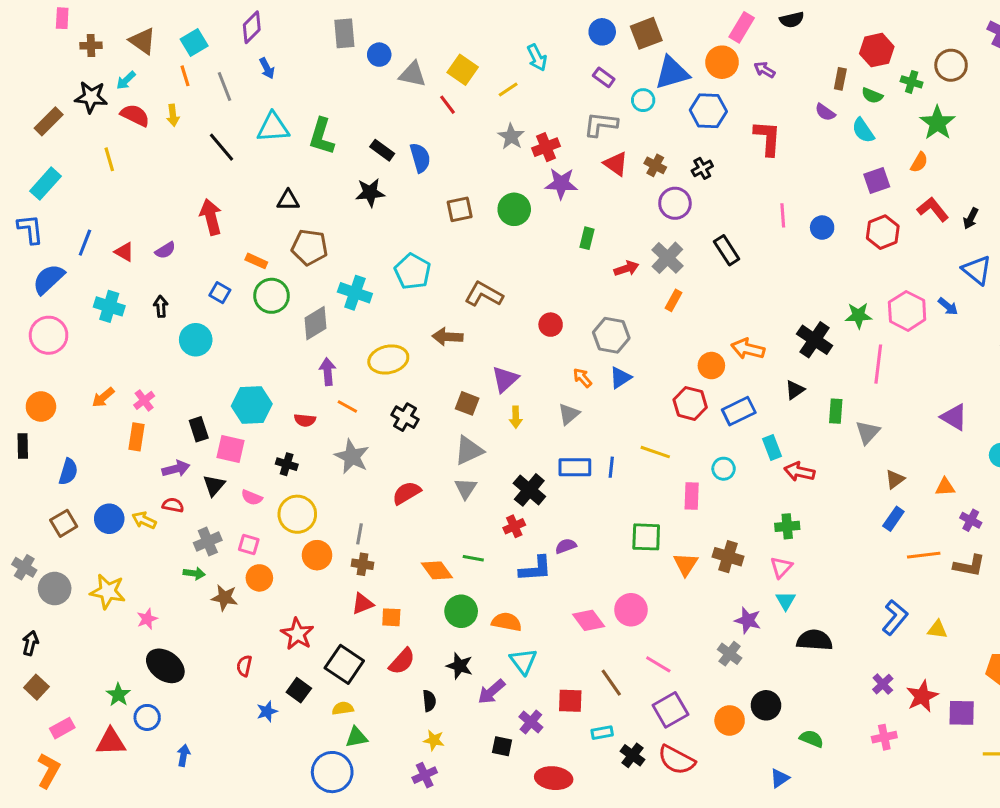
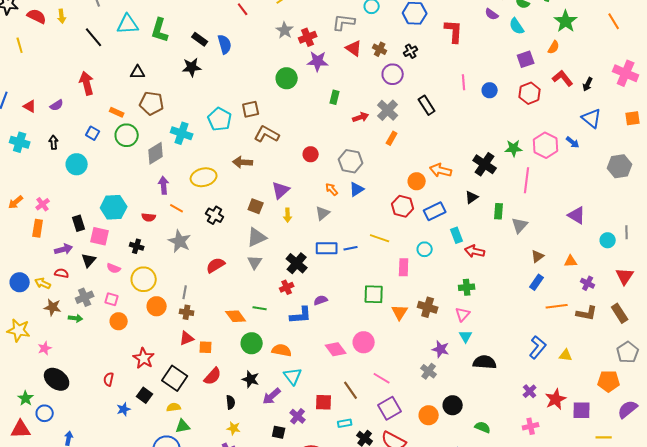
brown square: (460, 209) -> (251, 109), moved
blue line: (611, 467) -> (351, 248), turned 72
brown star: (224, 598) -> (53, 307), moved

